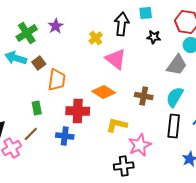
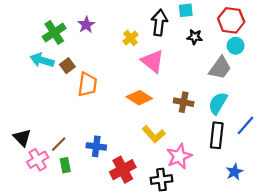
green rectangle: (37, 108) -> (65, 165), moved
red cross: (78, 111) -> (123, 170), moved, turned -30
yellow L-shape: (117, 125) -> (154, 134), turned -145

